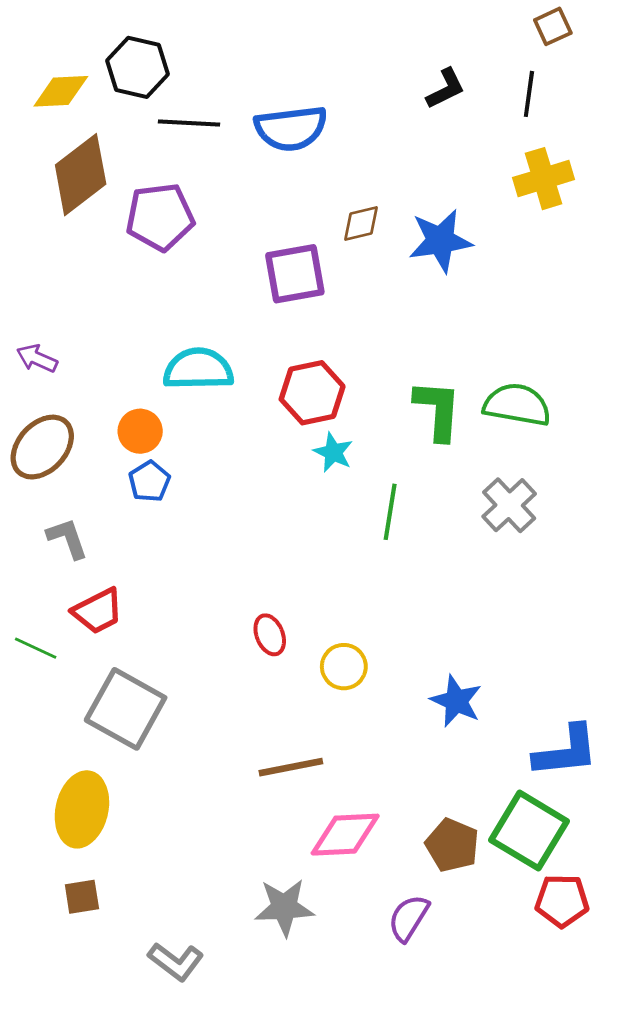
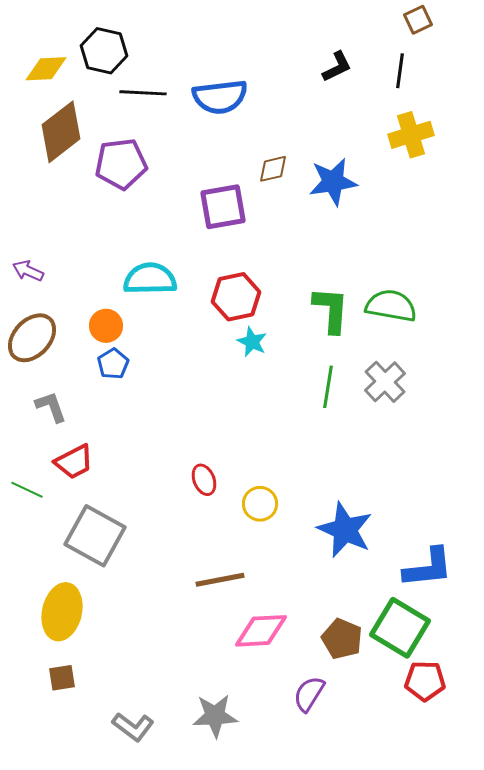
green line: (390, 512) -> (328, 387), moved
blue star: (456, 701) -> (345, 530), size x1.4
gray star: (284, 907) -> (215, 716), moved

